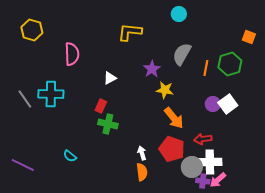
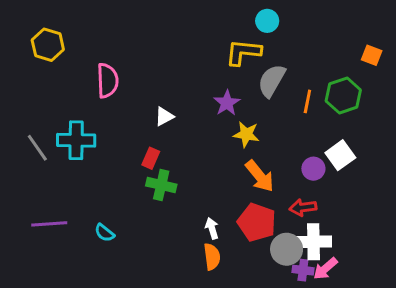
yellow L-shape: (130, 32) -> (243, 52), moved
purple circle: (213, 104) -> (313, 169), moved
purple line: (23, 165) -> (49, 224), moved, turned -30

